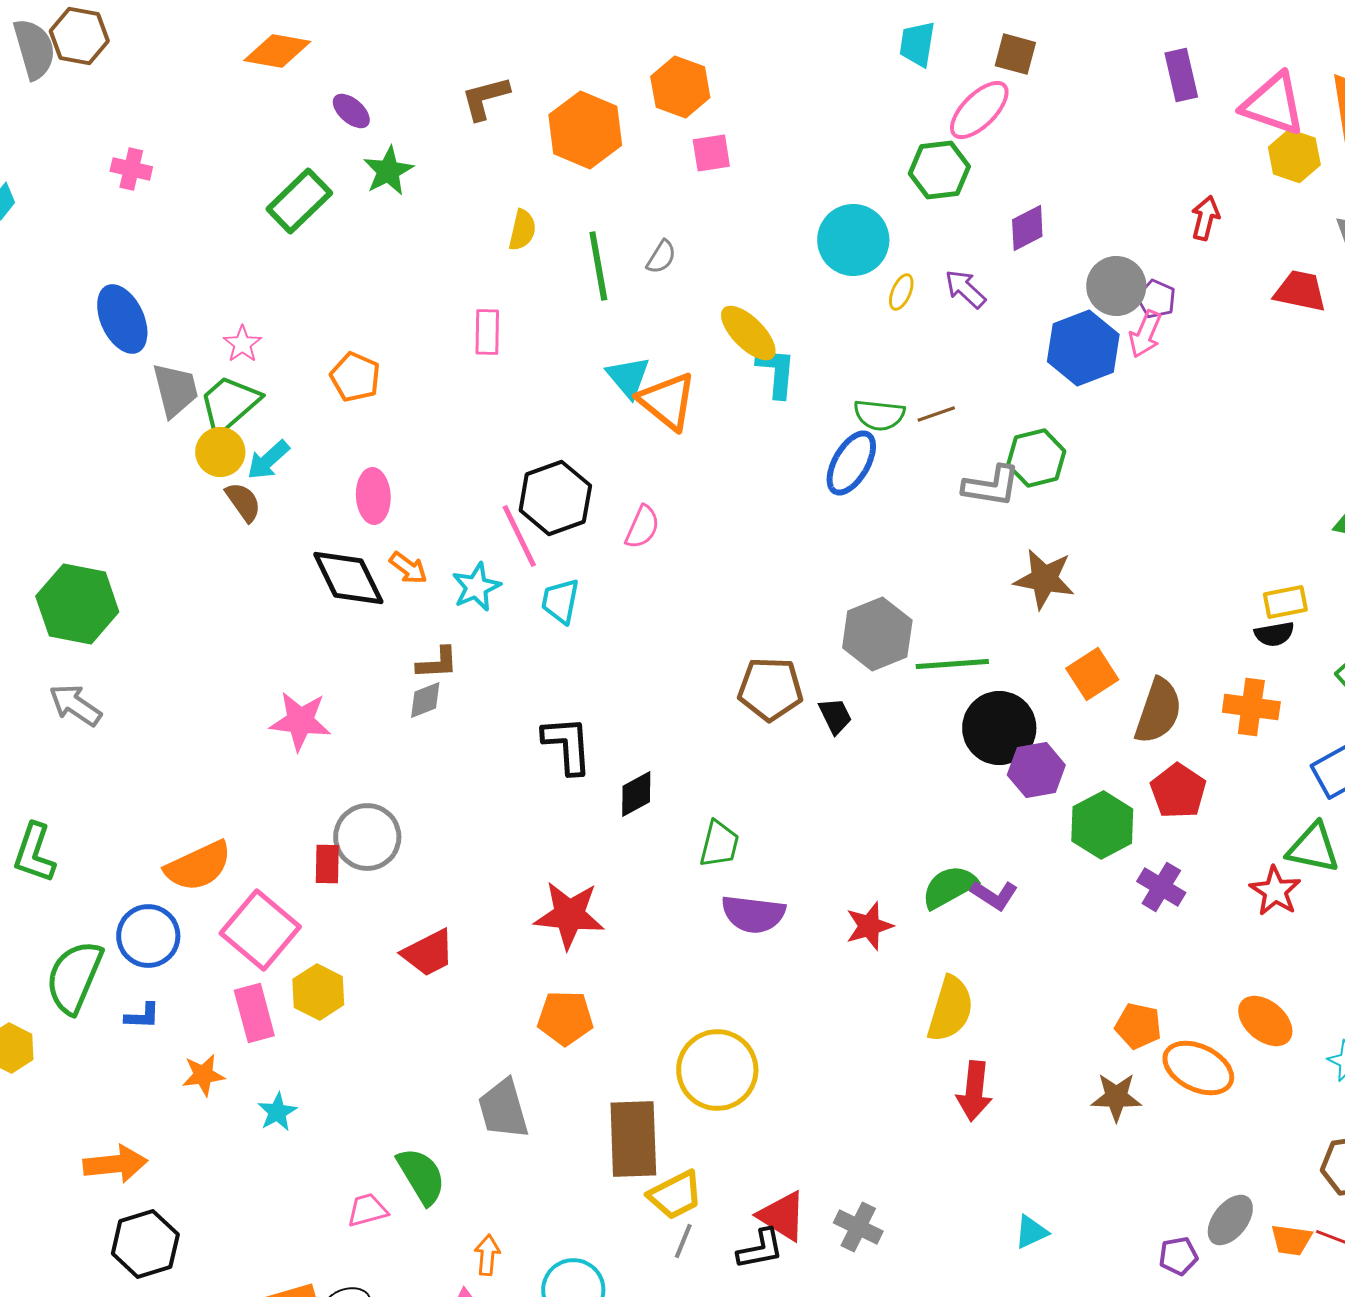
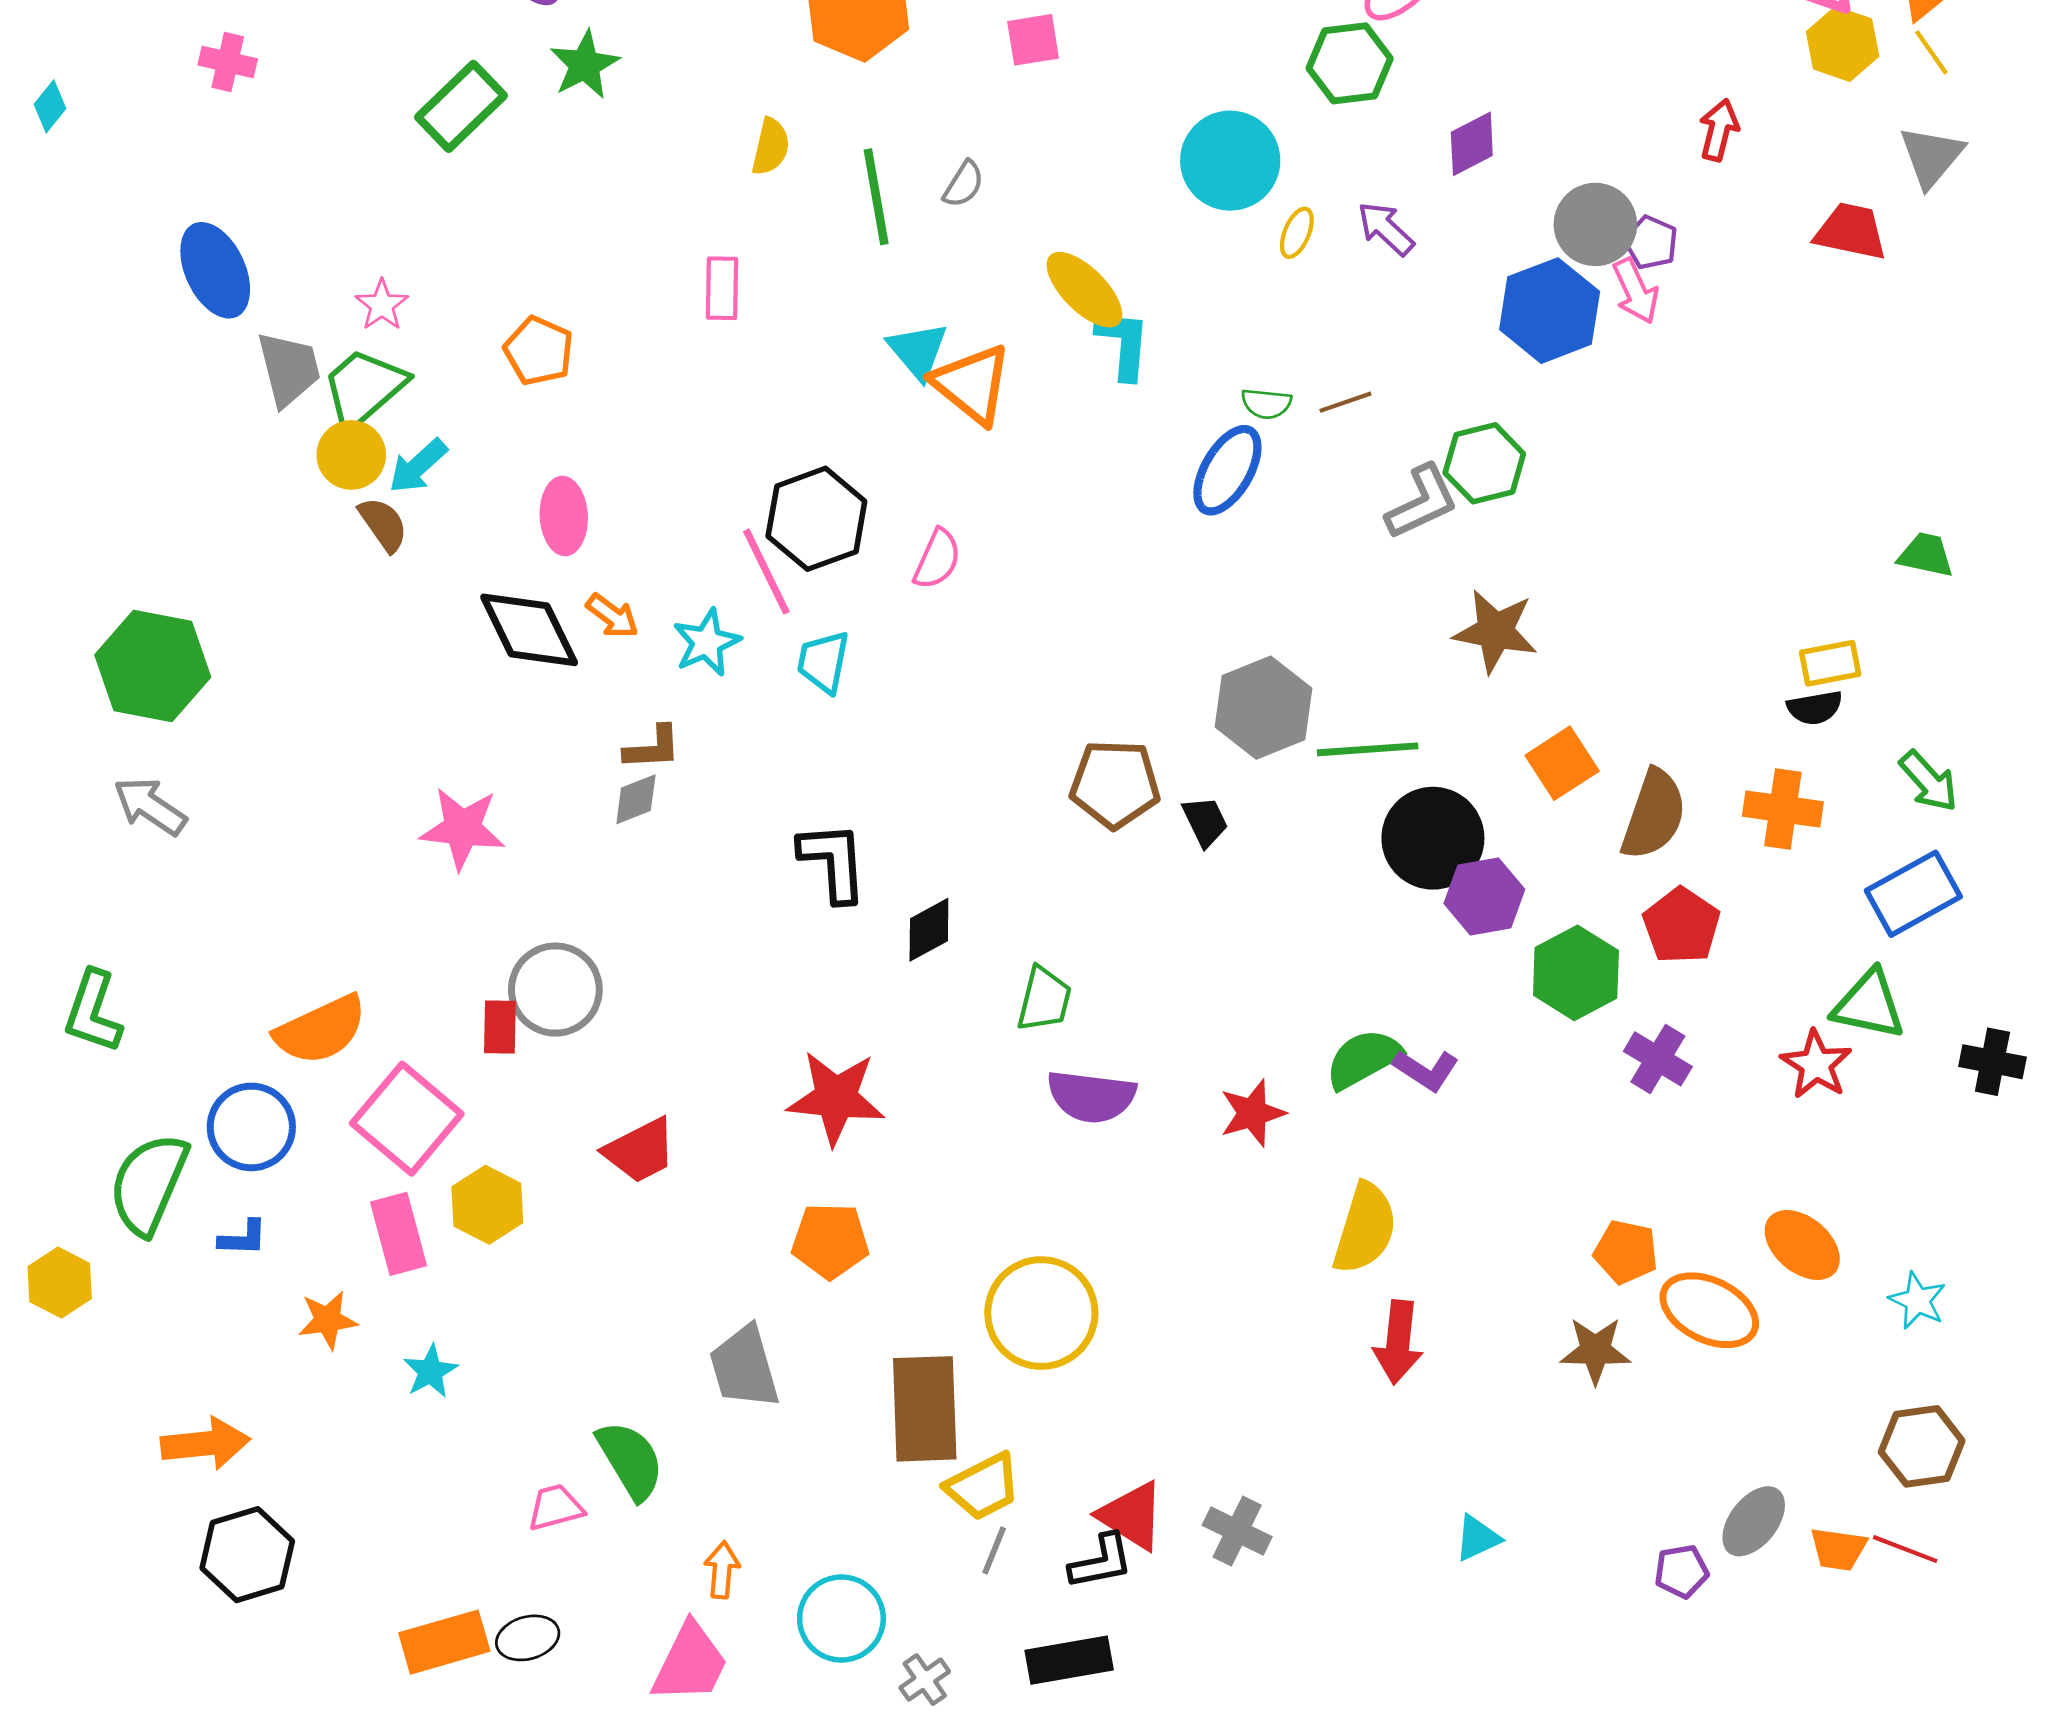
pink arrow: (1145, 334) -> (1636, 291), turned -48
green semicircle: (879, 415) -> (1266, 404), size x0.7
gray L-shape: (991, 486) -> (1422, 502), turned -34

